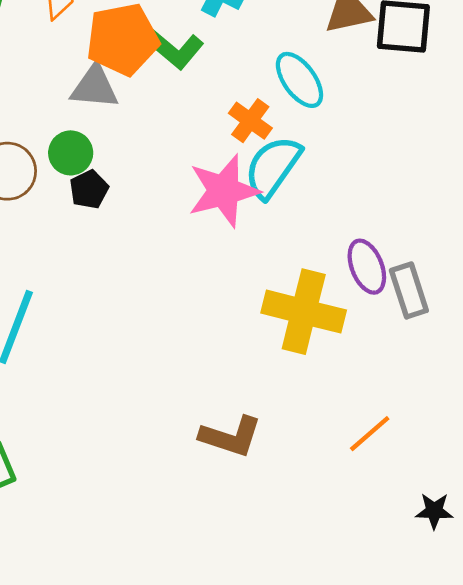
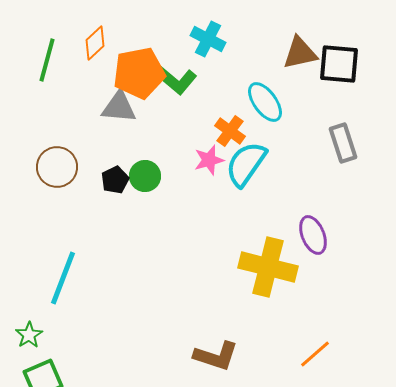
green circle: (71, 153) -> (145, 176), moved
pink star: (224, 191) -> (209, 160), moved, size x0.6
gray rectangle: (409, 290) -> (343, 143), moved

